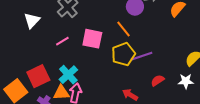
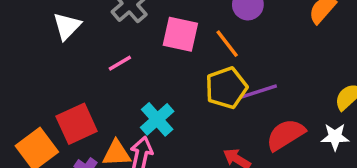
pink square: (92, 39) -> (180, 34), moved
cyan cross: (68, 75) -> (157, 119), moved
red semicircle: (158, 80) -> (286, 135), size x1.6

